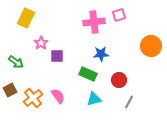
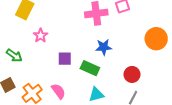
purple square: (57, 56) -> (65, 59), moved
red circle: (119, 80) -> (132, 74), moved

